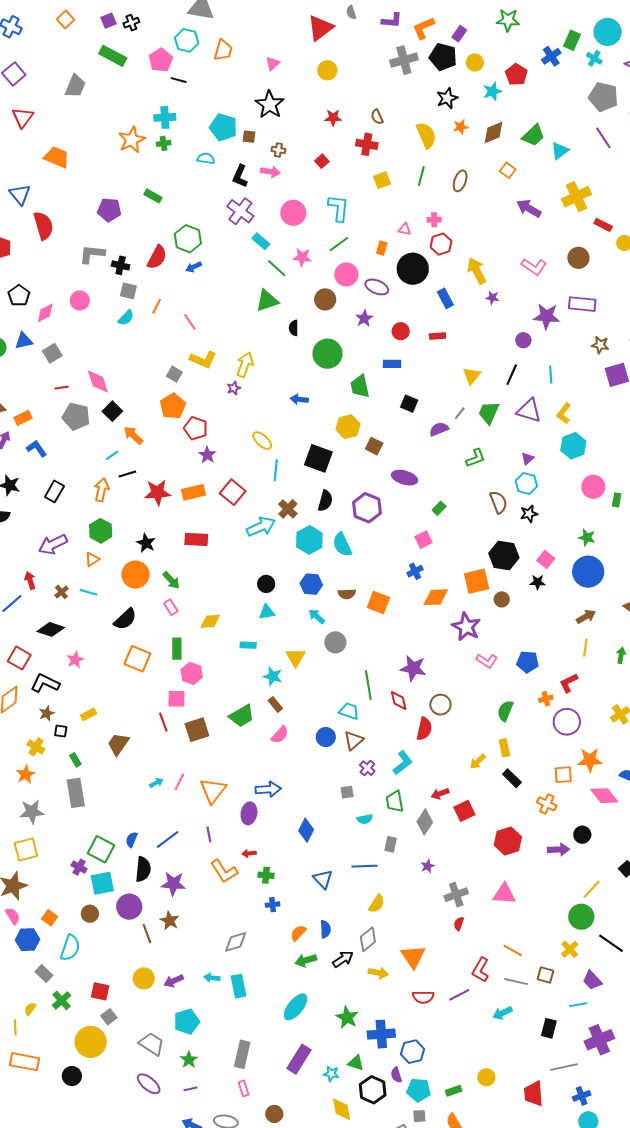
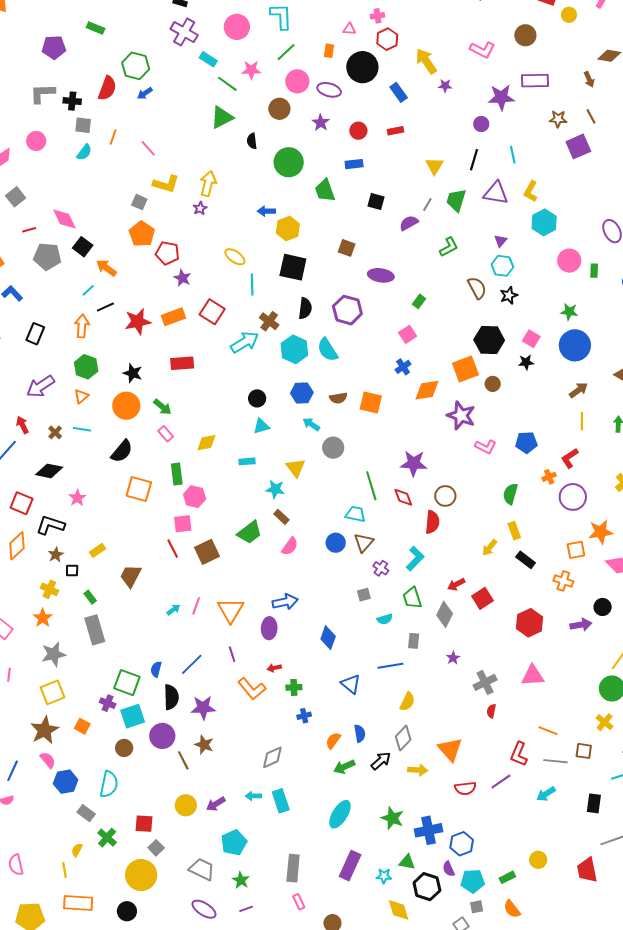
yellow hexagon: (348, 427) -> (288, 229), moved
orange square: (50, 918) -> (82, 726), moved

